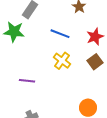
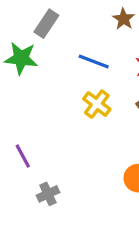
purple line: (27, 81) -> (23, 156), moved, turned 56

